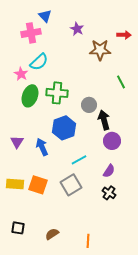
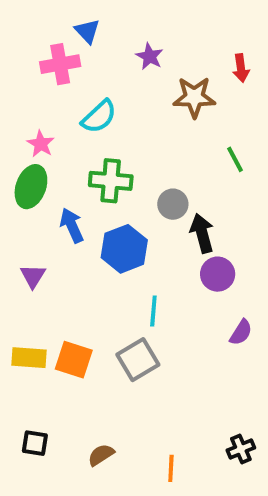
red arrow: (124, 35) -> (241, 68), turned 80
cyan semicircle: (39, 62) -> (99, 117), moved
green ellipse: (30, 96) -> (31, 187), moved
blue arrow: (42, 147) -> (72, 225), moved
cyan line: (79, 160) -> (153, 311), turned -56
purple semicircle: (109, 171) -> (241, 332), moved
black cross: (109, 193) -> (241, 449), moved, turned 32

